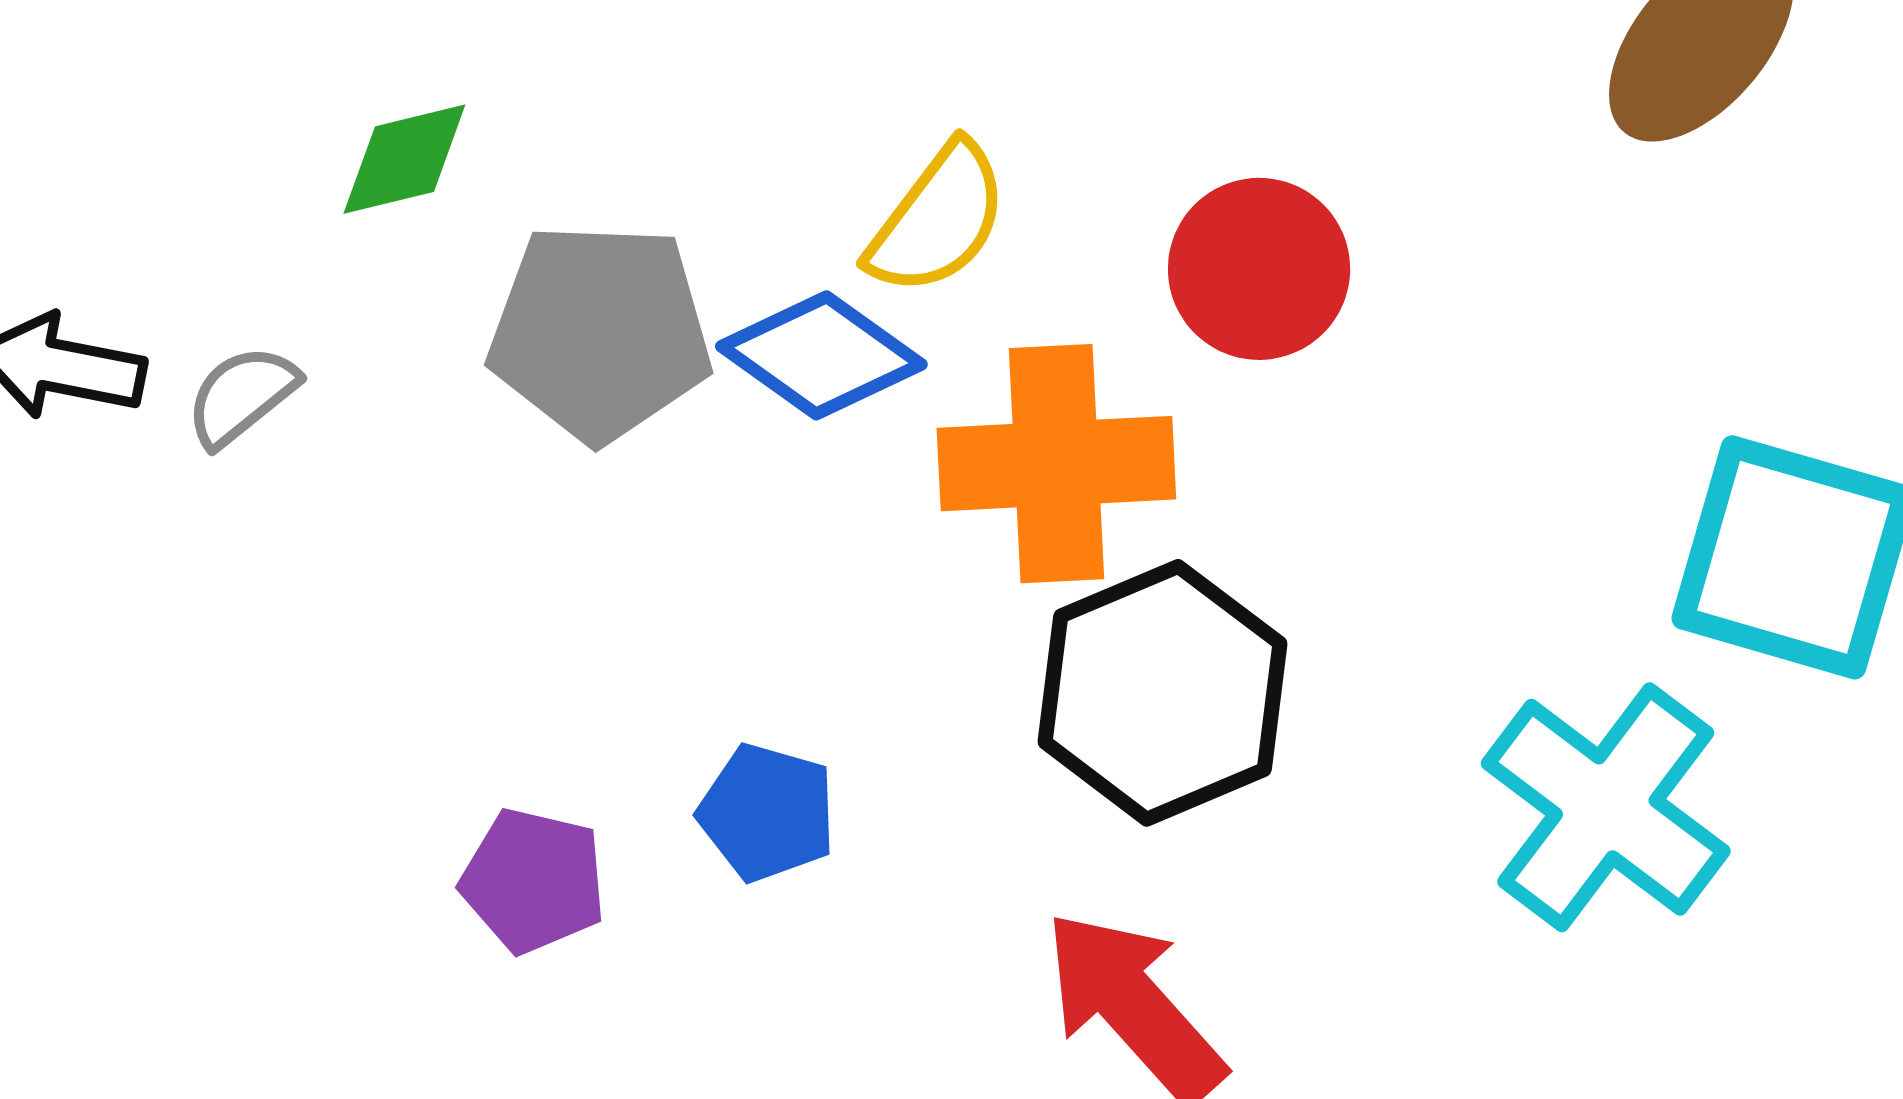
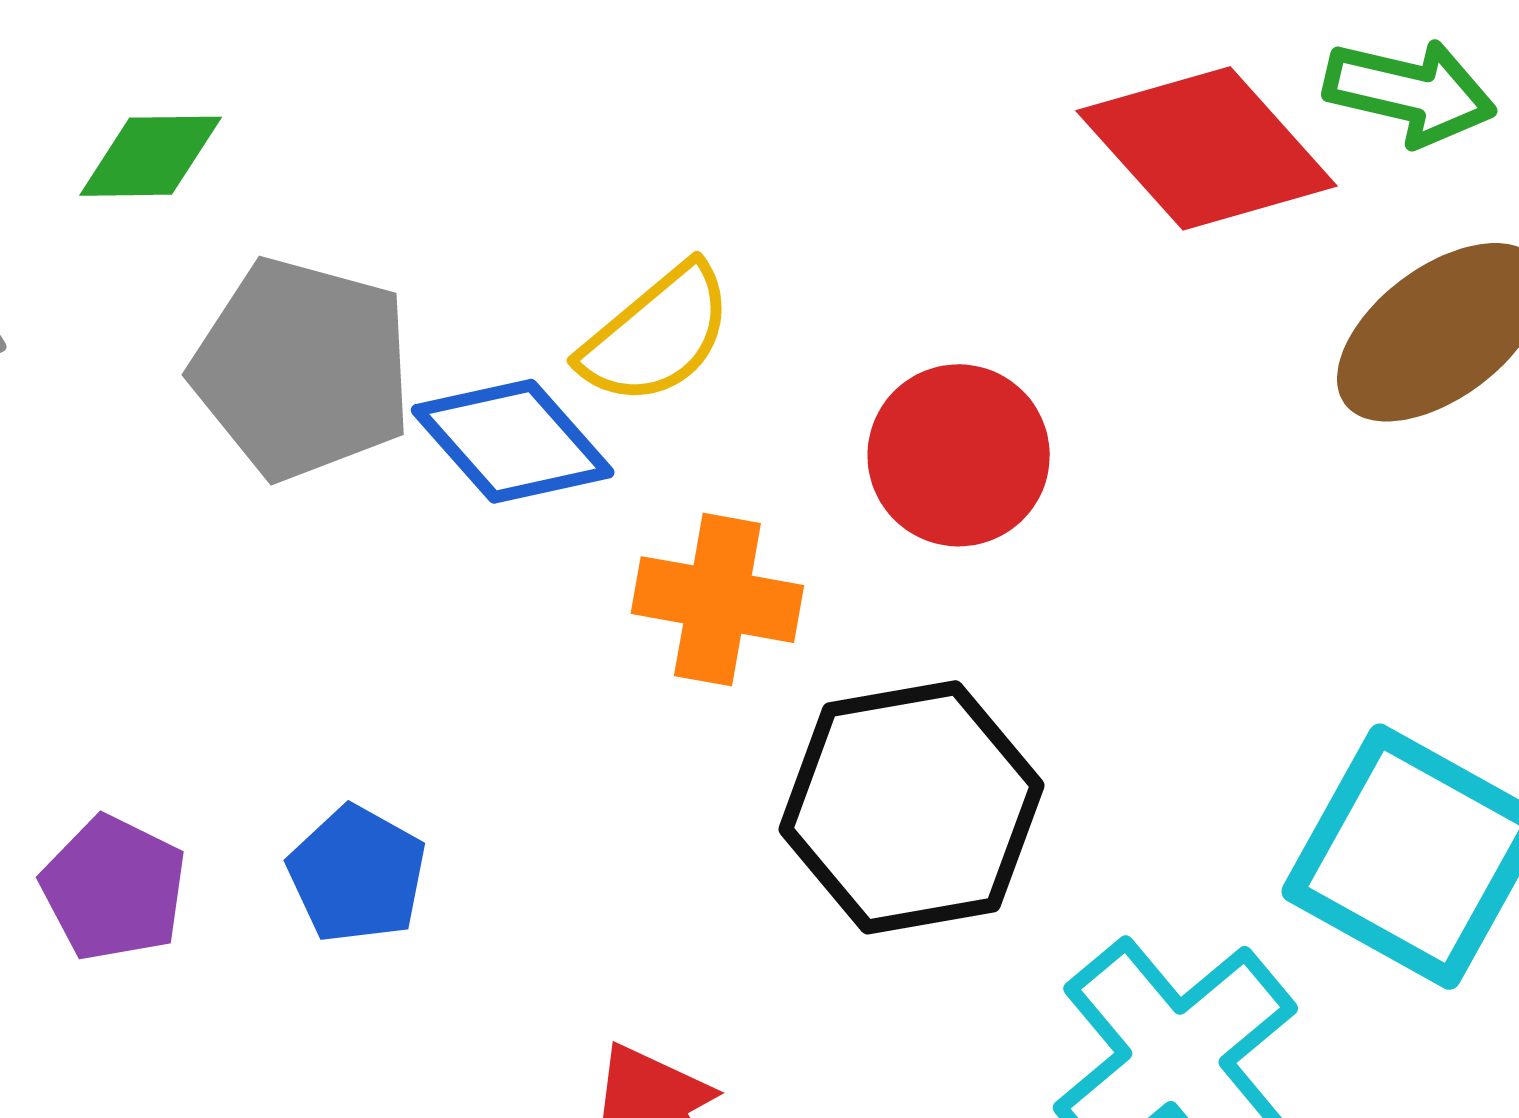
orange cross: (1056, 464) -> (717, 600), size x0.7
black hexagon: (1162, 693) -> (911, 807), moved

